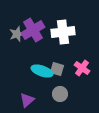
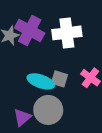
purple cross: (33, 30) -> (30, 30), turned -30
gray circle: (60, 94) -> (48, 110), moved, size x1.5

